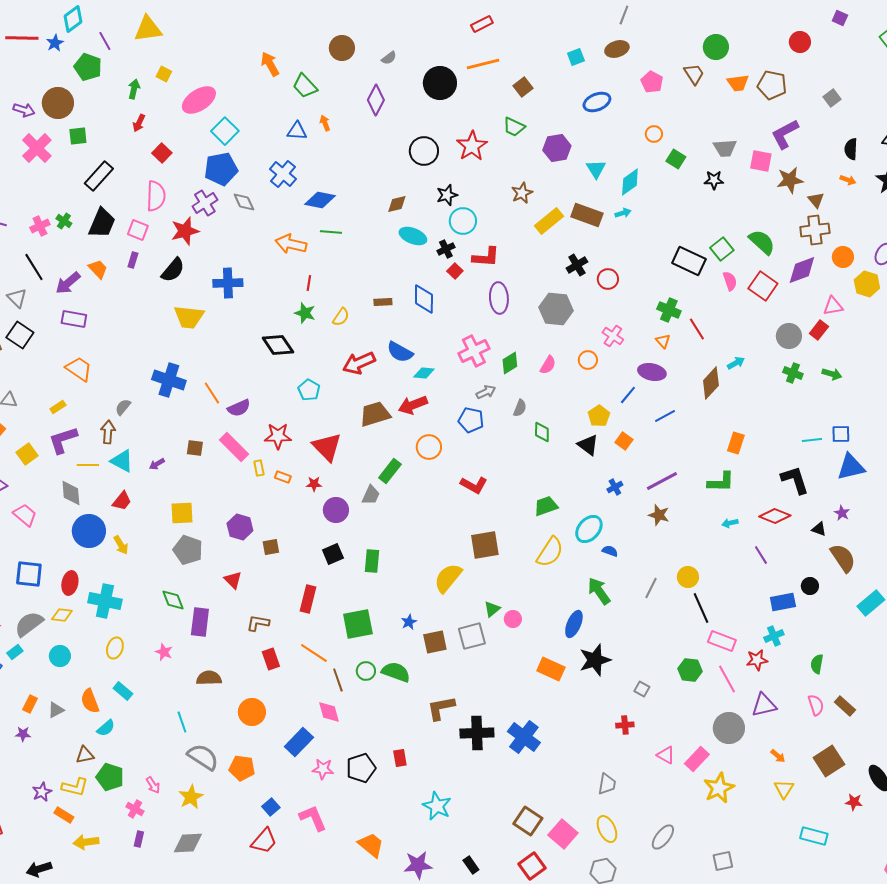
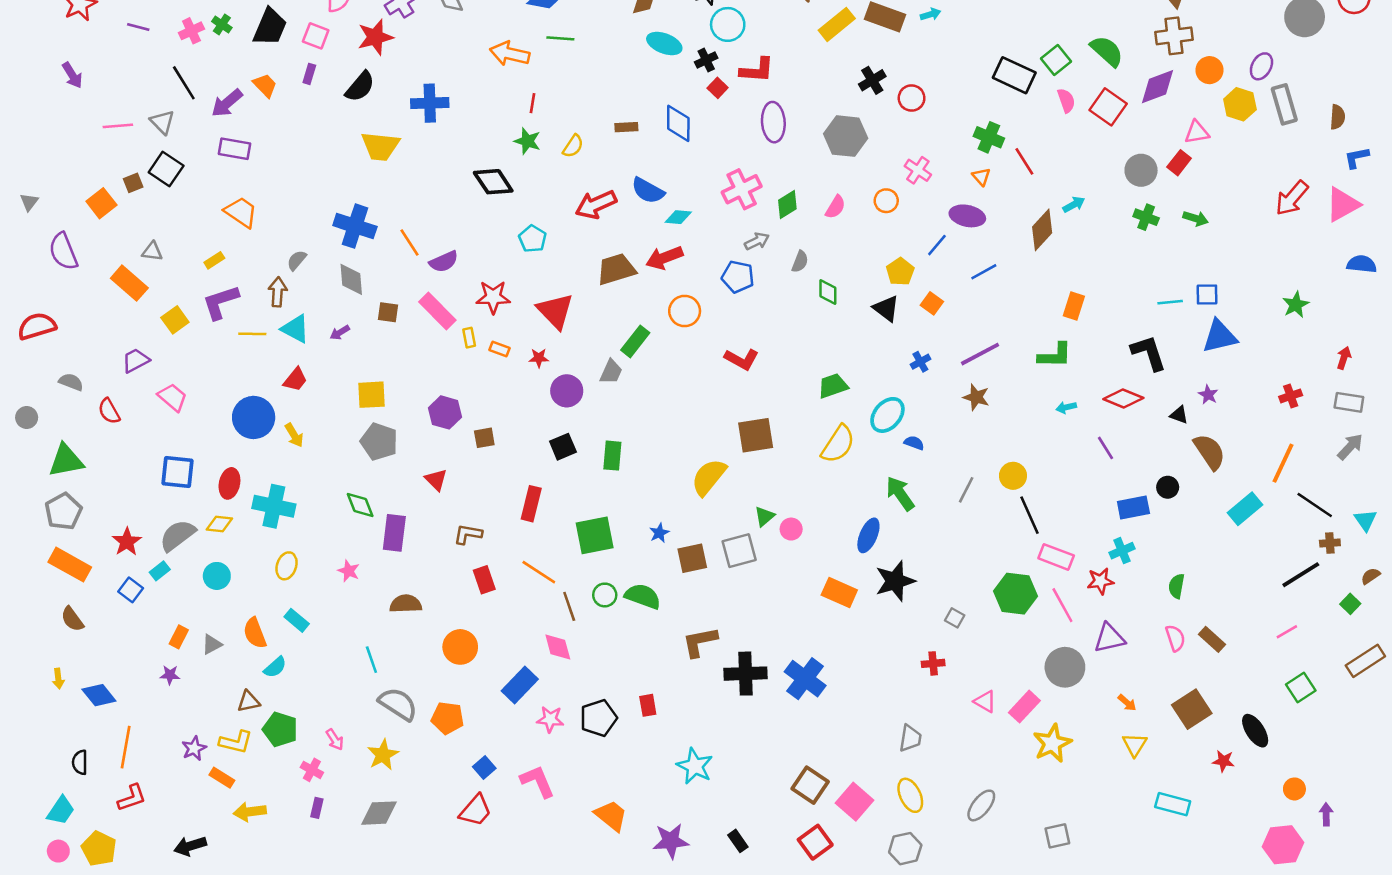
gray diamond: (71, 493) -> (351, 279), moved
green hexagon: (690, 670) -> (1016, 594), size x1.4

